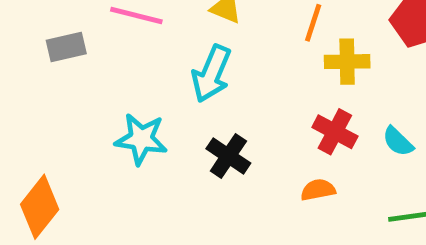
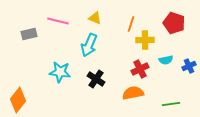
red cross: (335, 132) -> (140, 69), turned 36
cyan semicircle: (398, 141) -> (166, 60), moved, turned -56
orange semicircle: (318, 190) -> (133, 93), size x1.5

